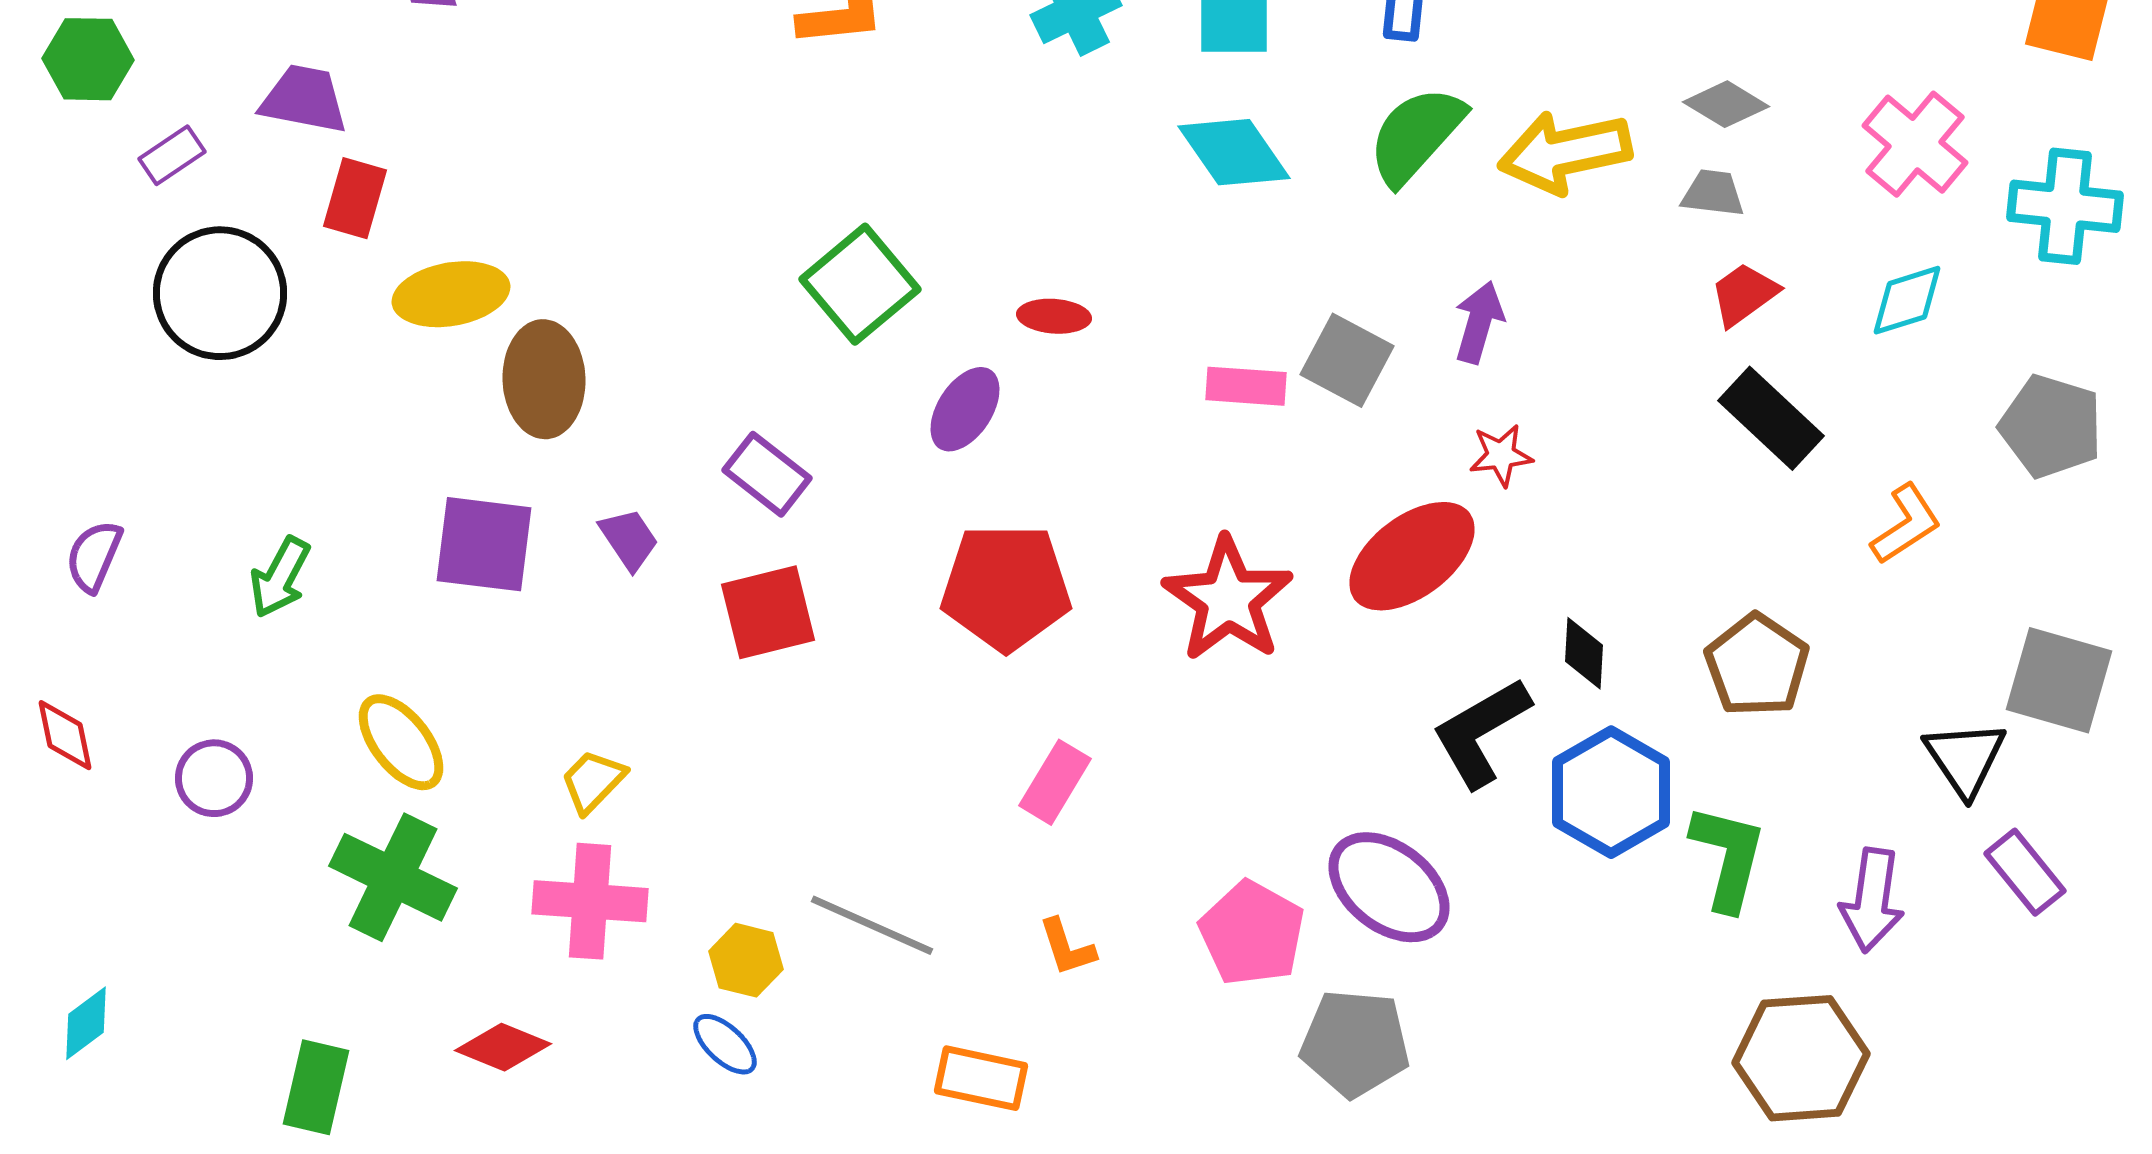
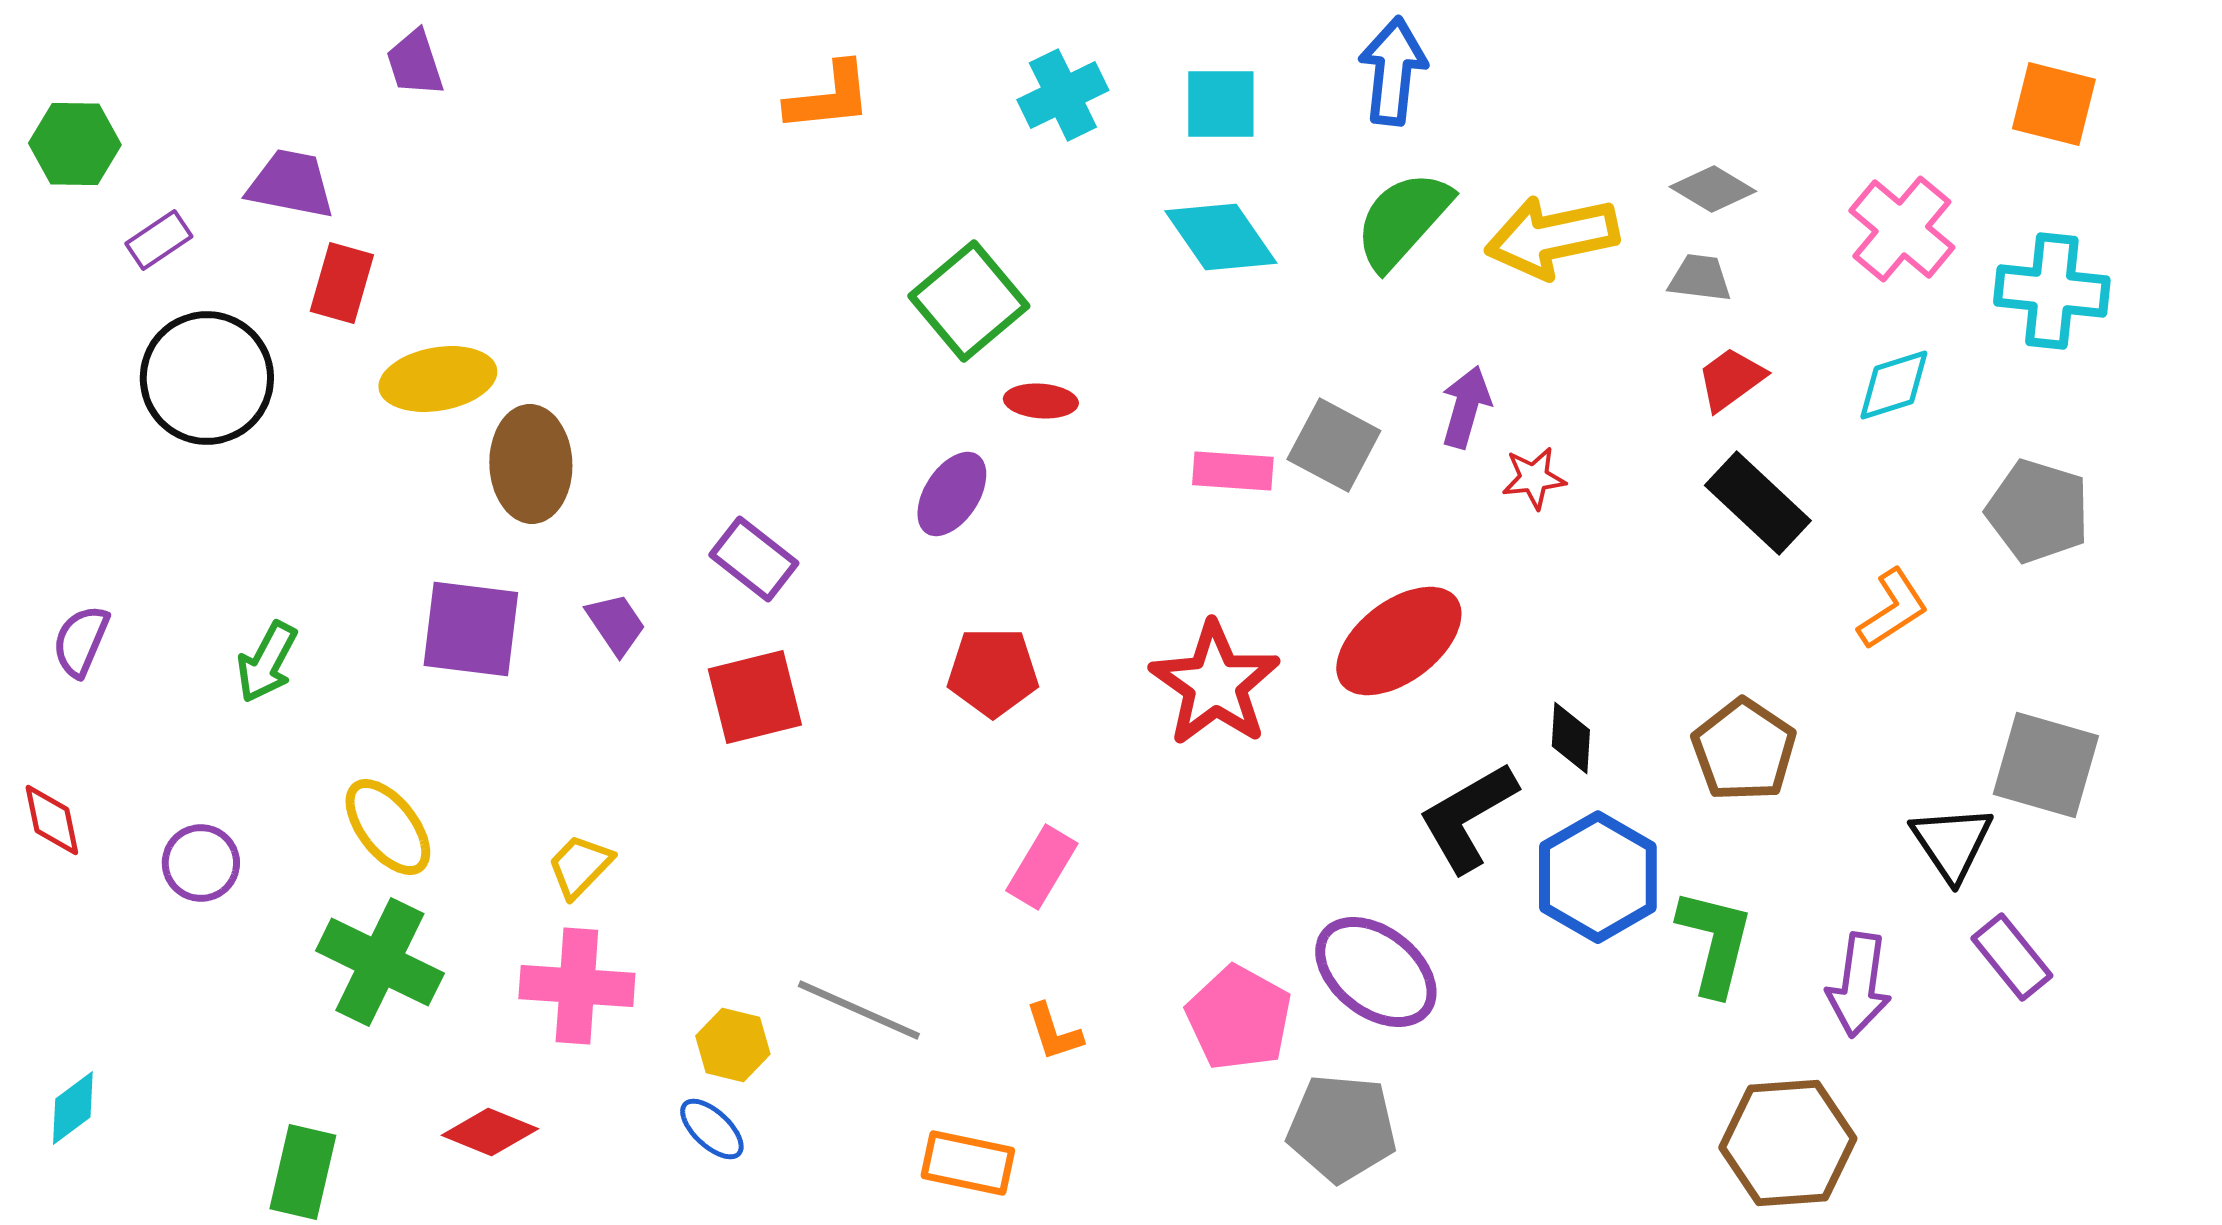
green square: (860, 284) -> (969, 301), moved
red star: (1501, 455) -> (1534, 478), moved
red pentagon: (1006, 587) -> (993, 672), size x0.7

